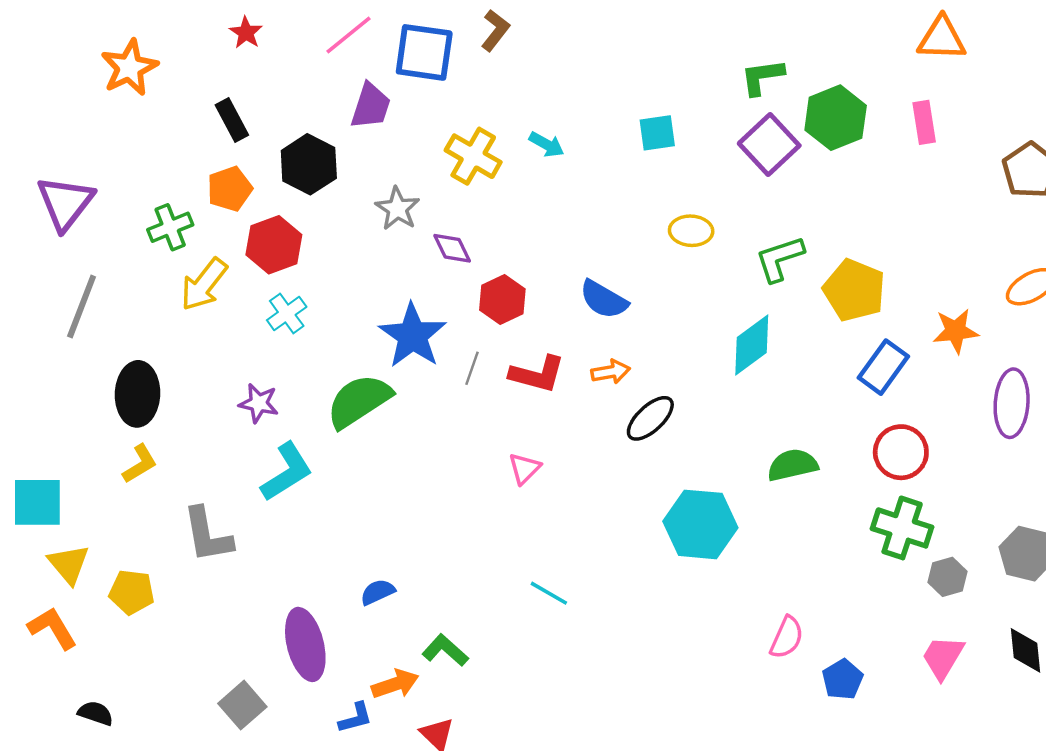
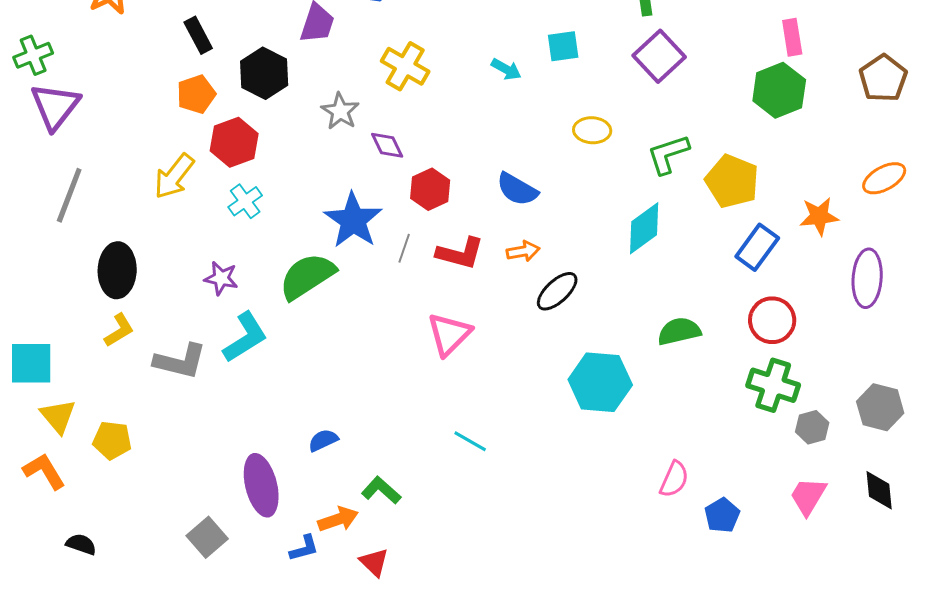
green hexagon: (836, 118) -> (779, 90), moved
cyan arrow: (547, 145) -> (506, 69), moved
green cross: (170, 227) -> (33, 55), moved
pink triangle: (524, 468) -> (449, 334), size x1.6
gray L-shape: (207, 535) -> (180, 361), moved, turned -66

